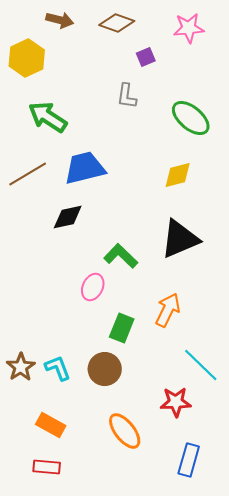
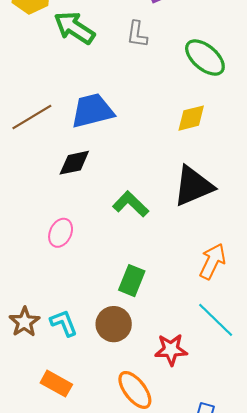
green arrow: (48, 117) -> (74, 28), moved
pink ellipse: (93, 287) -> (61, 233), moved
orange arrow: (168, 310) -> (212, 261), moved
red star: (176, 402) -> (171, 350), moved

